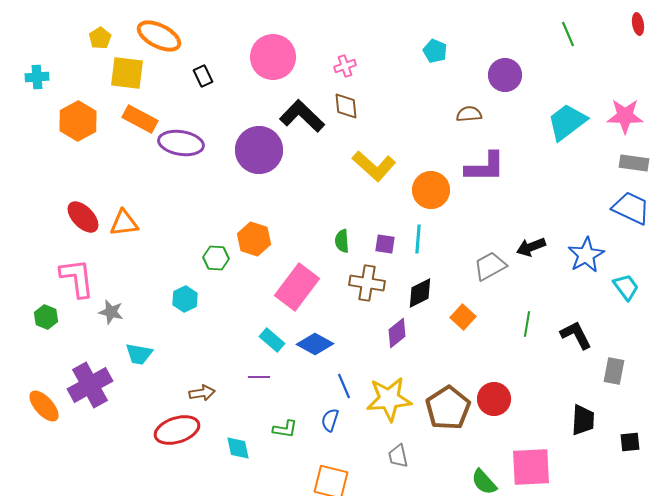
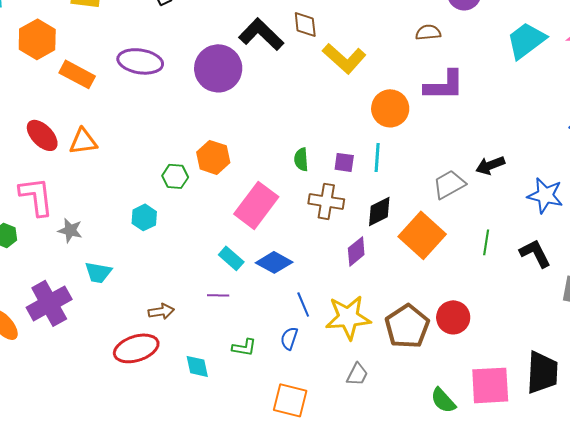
orange rectangle: (140, 119) -> (77, 74), moved
yellow L-shape: (374, 166) -> (344, 58), moved
blue star: (586, 255) -> (545, 195), moved, turned -30
orange square: (463, 317) -> (422, 235), size x1.8
black trapezoid: (583, 420) -> (542, 372), moved, size x1.4
gray trapezoid: (398, 456) -> (357, 374), turned -140

